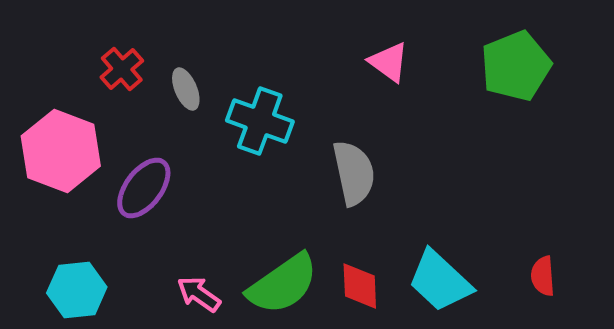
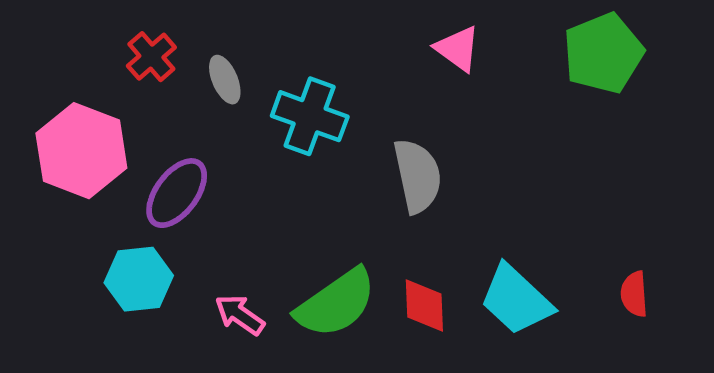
cyan hexagon: (77, 290) -> (139, 279), moved

